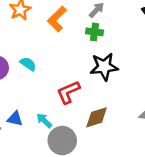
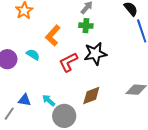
orange L-shape: (57, 19) -> (53, 35), moved
red L-shape: (68, 92) -> (68, 62), moved

